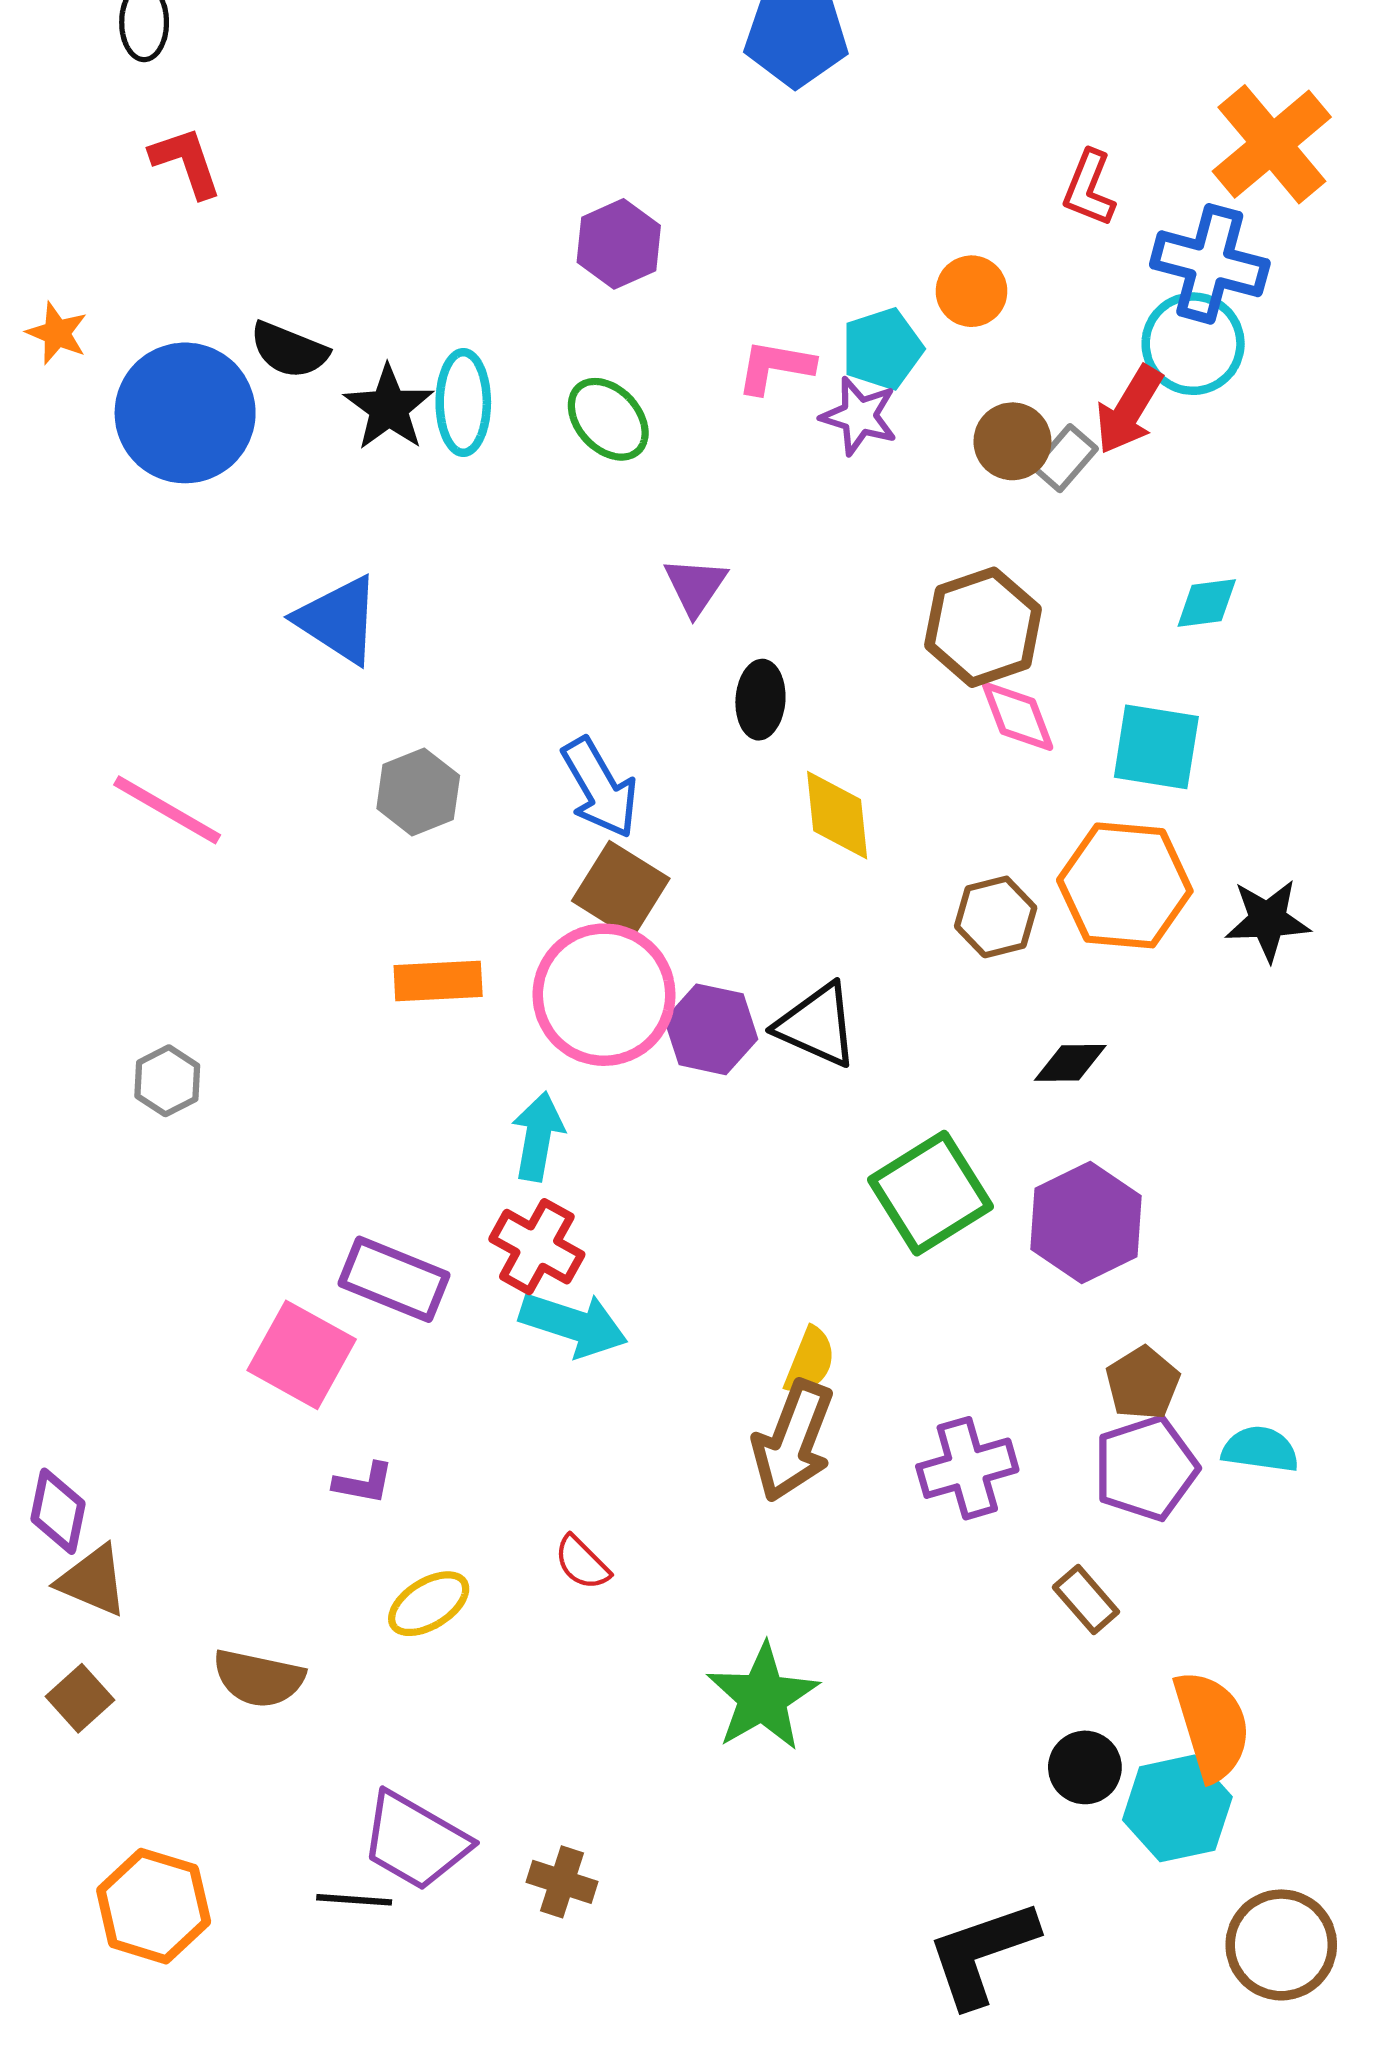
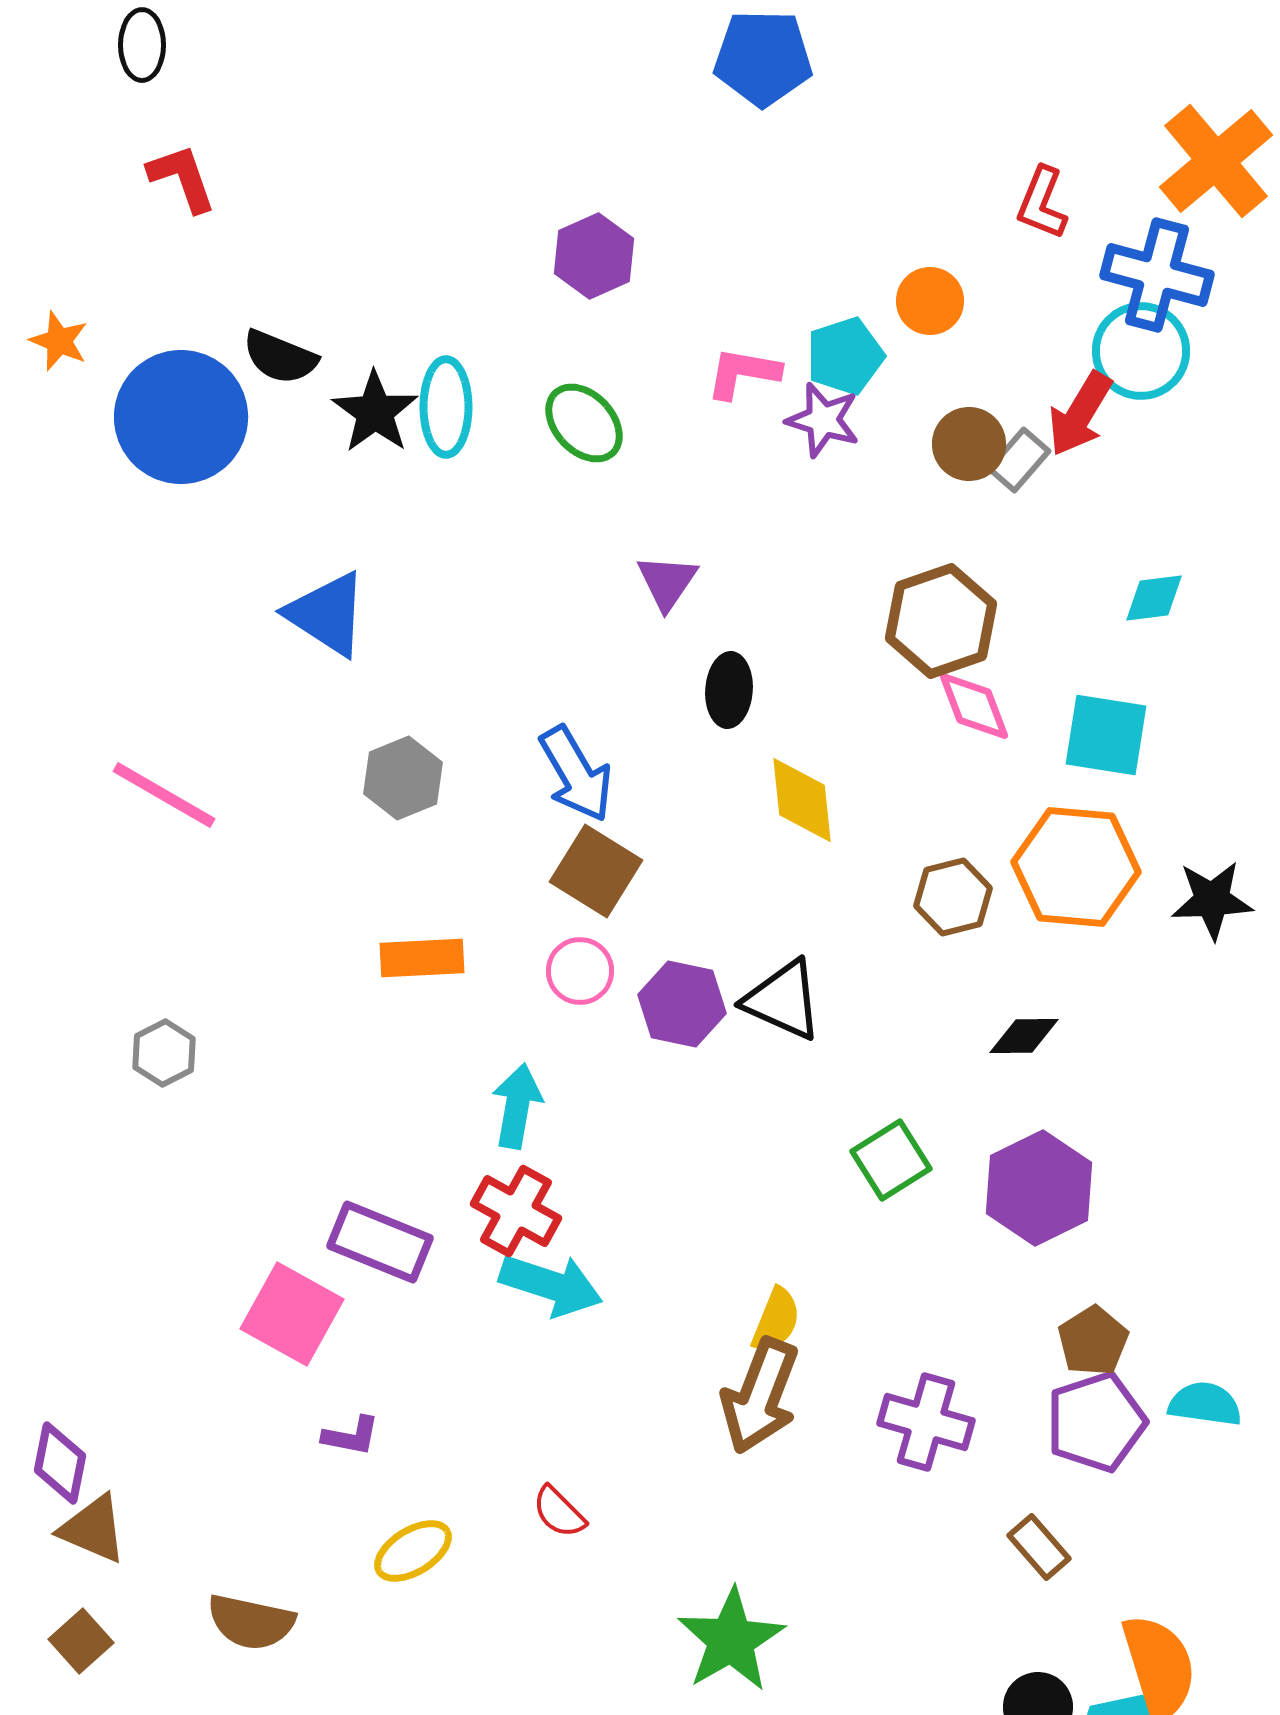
pink circle: (604, 995) -> (580, 971), size x0.5
green square: (931, 1193) -> (891, 1160), size x0.7
purple cross: (967, 1468) -> (926, 1422), turned 32

